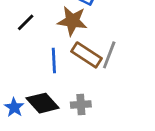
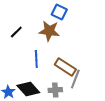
brown rectangle: (86, 55) -> (65, 67), moved
gray line: (109, 55) -> (75, 79), moved

